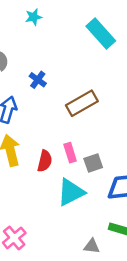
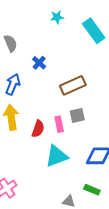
cyan star: (34, 17) -> (57, 17), moved
gray square: (93, 163) -> (77, 115), moved

